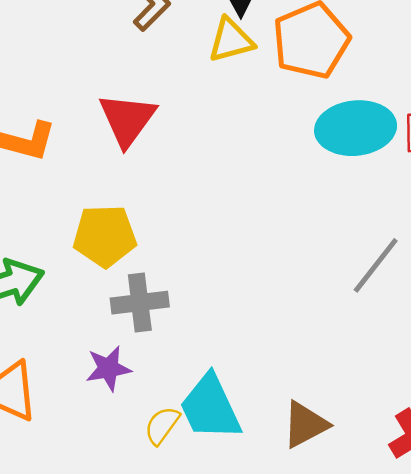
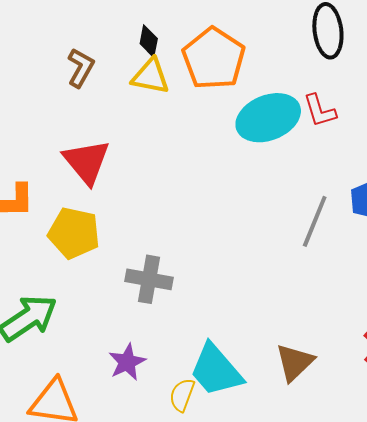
yellow triangle: (231, 40) -> (150, 76), turned 42
yellow pentagon: (105, 236) -> (74, 233), moved, turned 30
gray cross: (140, 303) -> (149, 279), moved, turned 33

